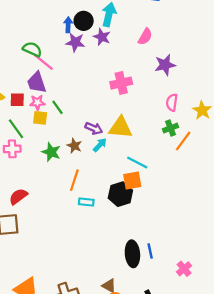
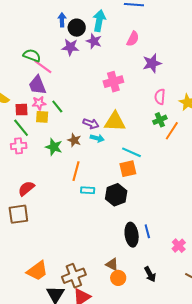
blue arrow: (68, 25) -> (62, 20), moved
red square: (17, 100) -> (21, 110), moved
cyan arrow: (100, 145) -> (97, 138), turned 64
black hexagon: (120, 194) -> (116, 195), moved

